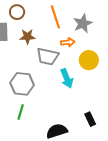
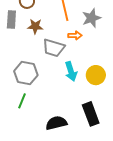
yellow circle: (89, 60) -> (96, 75), moved
black rectangle: (90, 119) -> (91, 114), size x1.6

